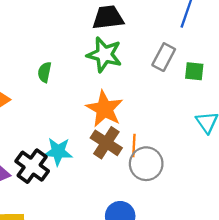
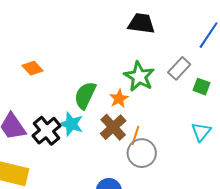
green star: (104, 55) -> (139, 76), moved
green semicircle: (45, 72) -> (85, 95), moved, size x1.6
orange star: (105, 109) -> (119, 99), size x0.6

